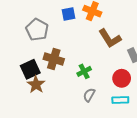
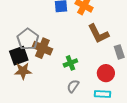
gray pentagon: (37, 30) -> (28, 39), moved
brown star: (36, 85) -> (23, 71), turned 30

